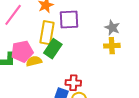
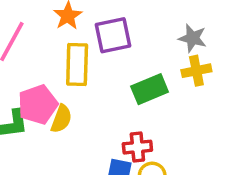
green rectangle: (53, 49) -> (150, 89), moved, turned 42
yellow semicircle: (34, 61) -> (61, 119), turned 133

